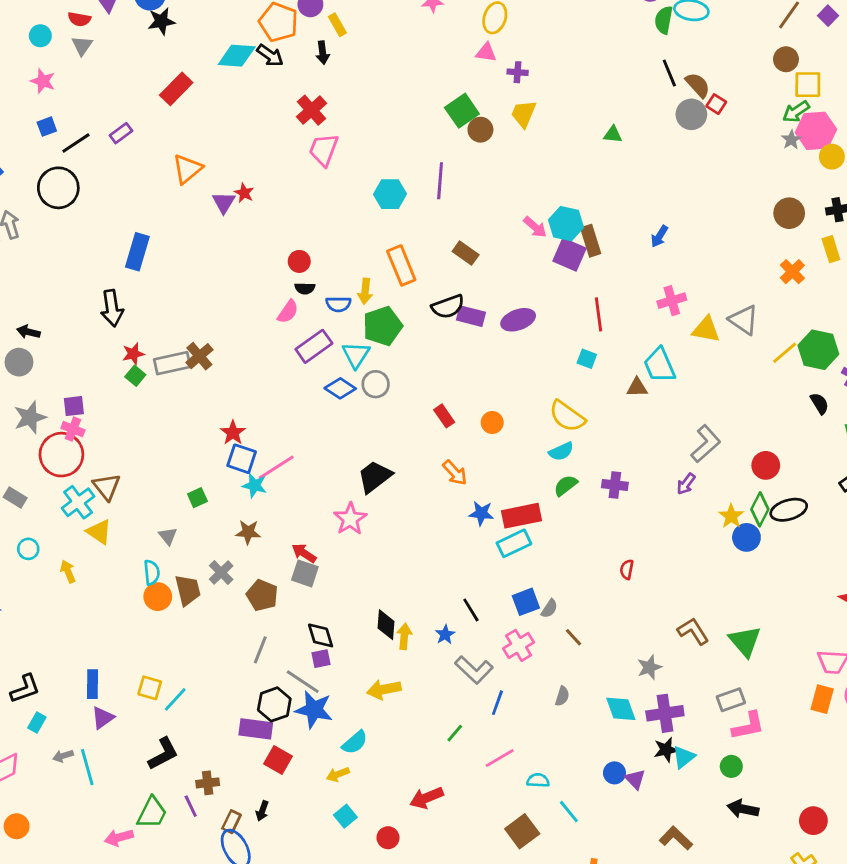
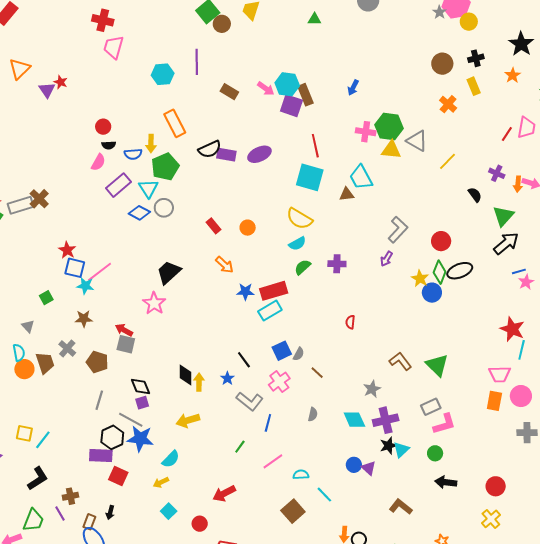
red cross: (312, 110) -> (103, 20), turned -30
brown rectangle: (466, 253) -> (229, 92), moved
pink cross: (672, 301) -> (366, 132), turned 30
green hexagon: (818, 350) -> (389, 127), moved
cyan square: (587, 359) -> (310, 177), size x2.0

